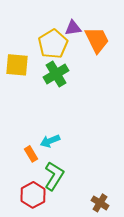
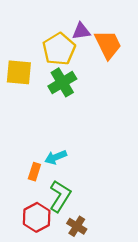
orange rectangle: (31, 154) -> (34, 172), turned 49
brown cross: (100, 203) -> (77, 226), moved

